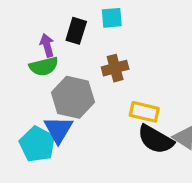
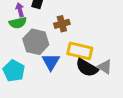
yellow rectangle: (144, 112) -> (80, 51), size x1.4
blue triangle: (58, 130) -> (51, 62), moved

